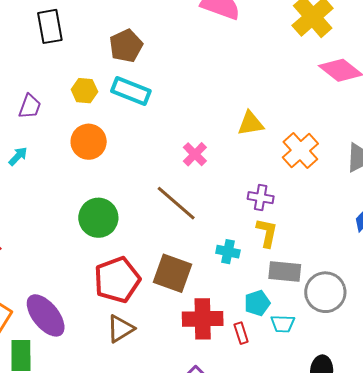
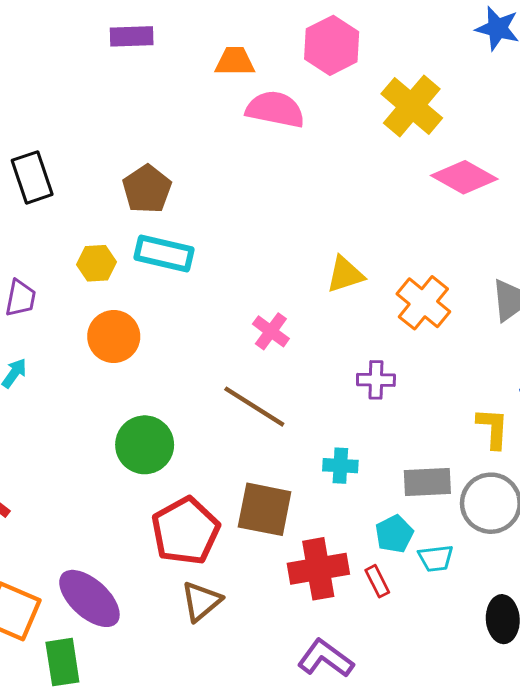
yellow L-shape: (267, 233) -> (493, 428), moved

